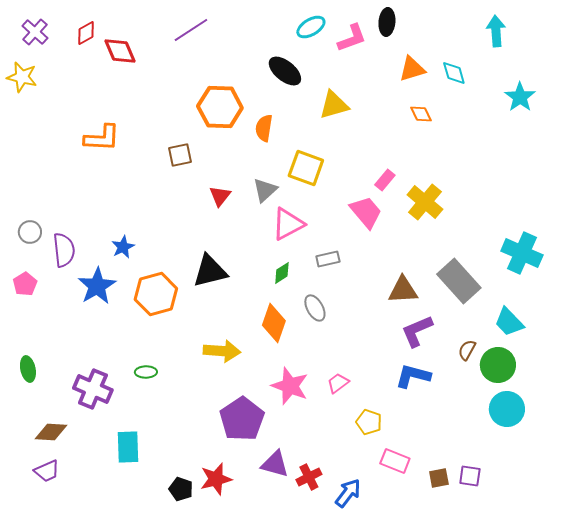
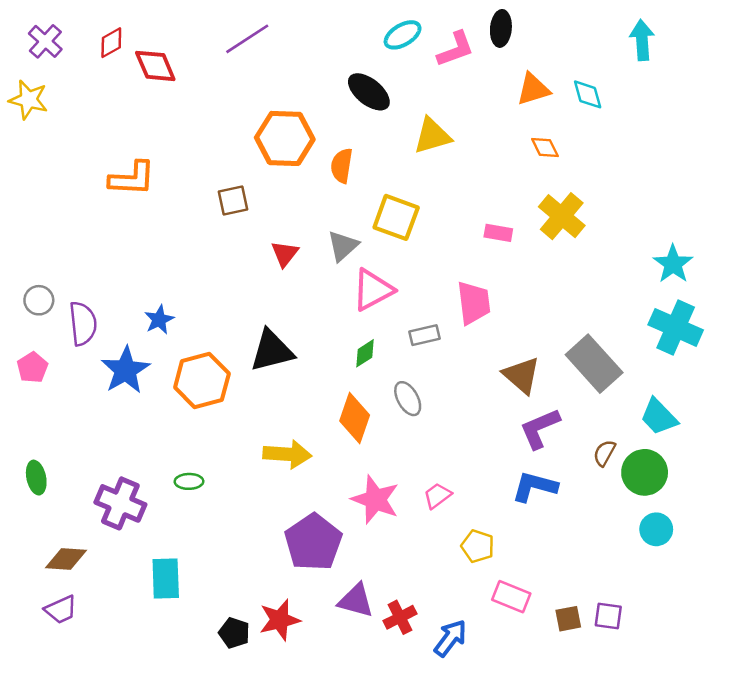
cyan star: (520, 97) -> (673, 264), moved
pink rectangle: (385, 180) -> (498, 233), turned 60
yellow cross: (425, 202) -> (562, 216), moved
pink trapezoid: (366, 212) -> (474, 303), moved, turned 33
brown triangle: (403, 290) -> (522, 375), turned 44
cyan circle: (507, 409) -> (656, 529), size x0.7

